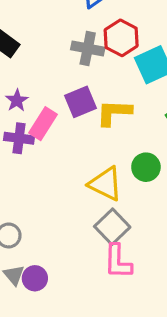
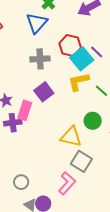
red hexagon: (121, 38) -> (70, 46), moved
yellow L-shape: (114, 113) -> (79, 82), moved
pink L-shape: (118, 261) -> (67, 183), moved, turned -125

